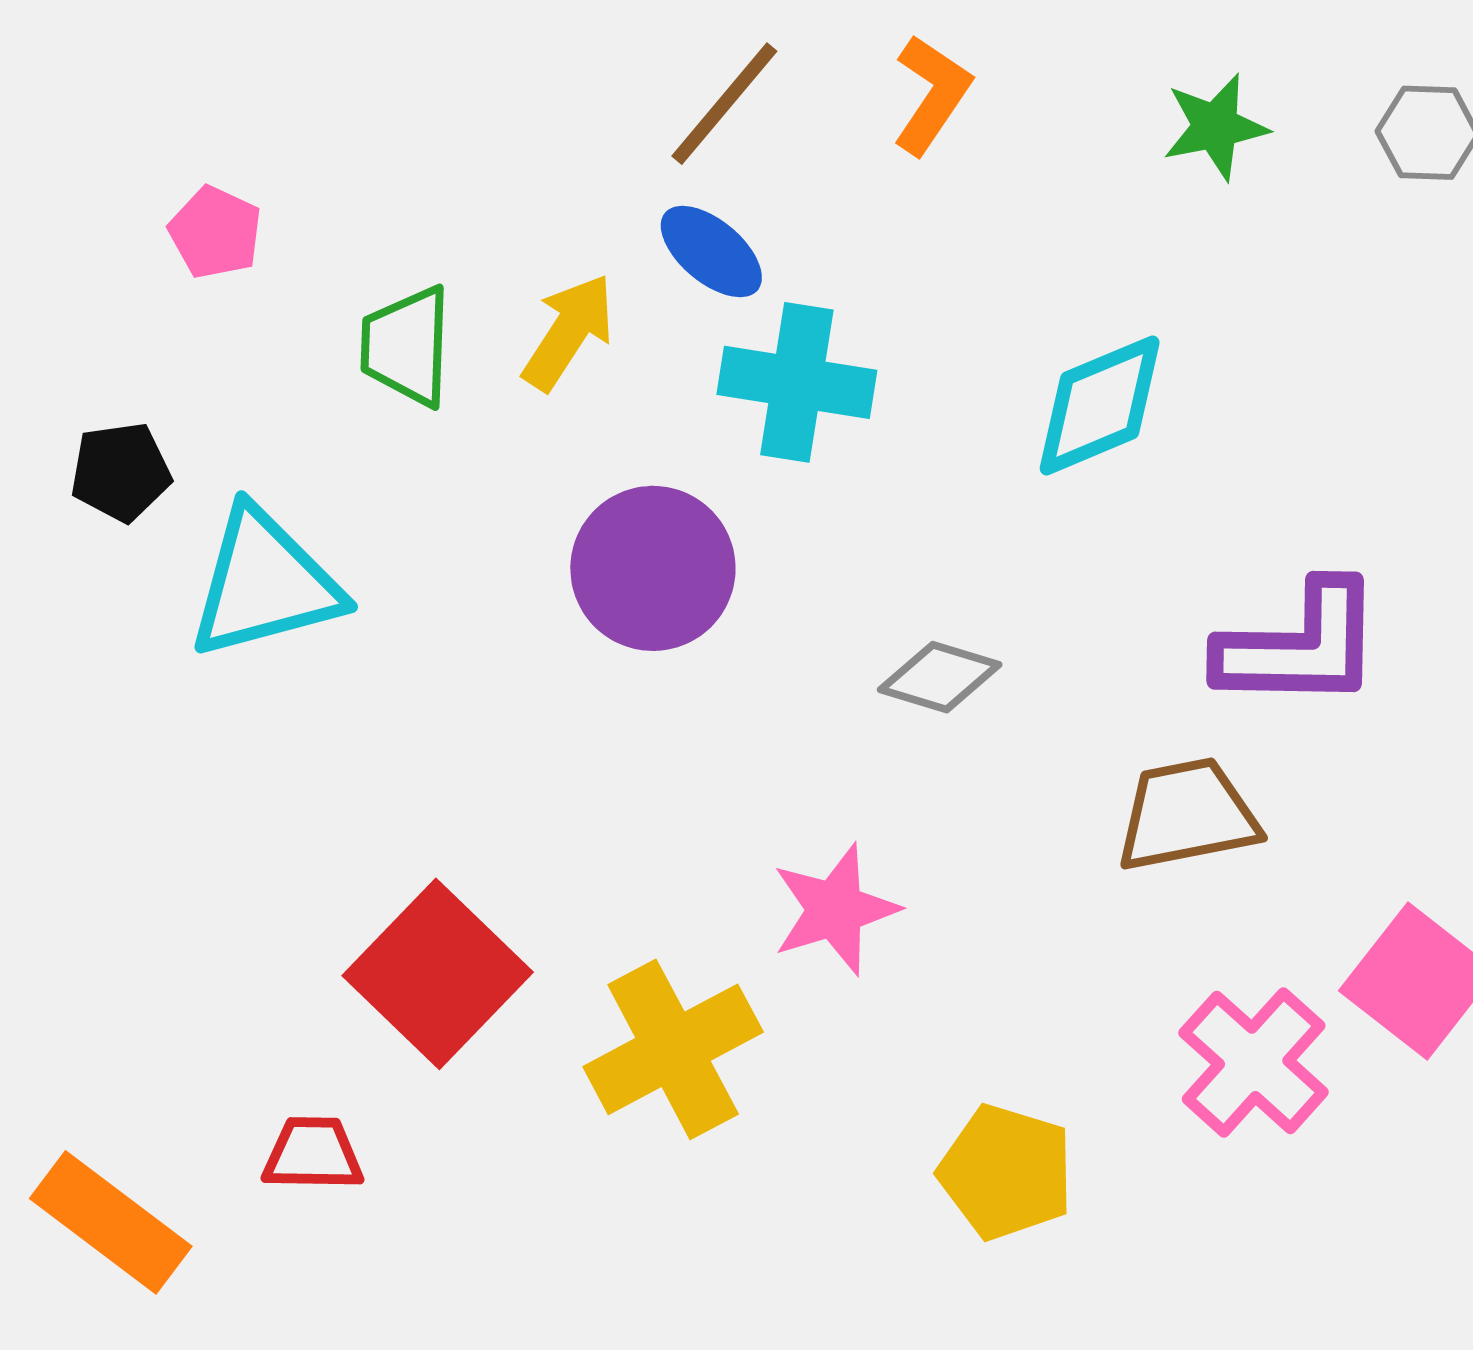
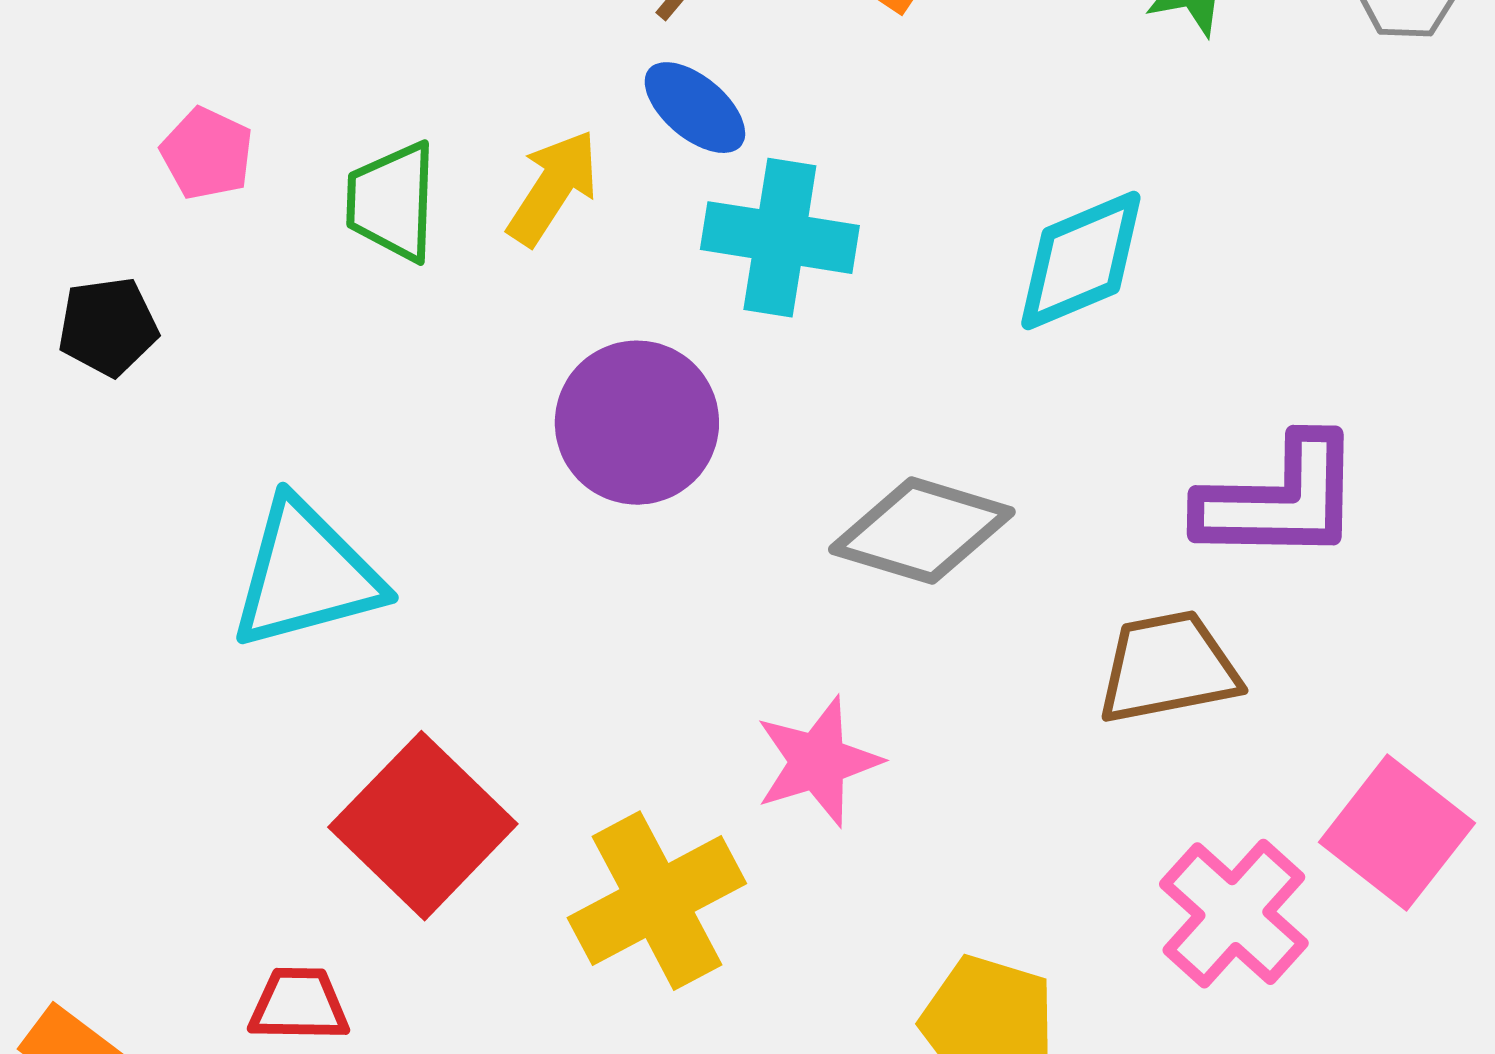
pink pentagon: (215, 232) -> (207, 154), moved
cyan triangle: (265, 584) -> (306, 575), moved
gray diamond: (940, 677) -> (922, 531), size x1.5

